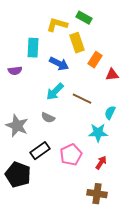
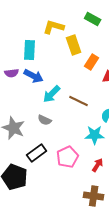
green rectangle: (84, 18) -> (93, 19), moved
blue arrow: (59, 64) -> (34, 76), moved

